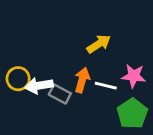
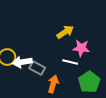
pink star: (134, 76) -> (81, 48), moved
orange arrow: (82, 80) -> (53, 84), moved

